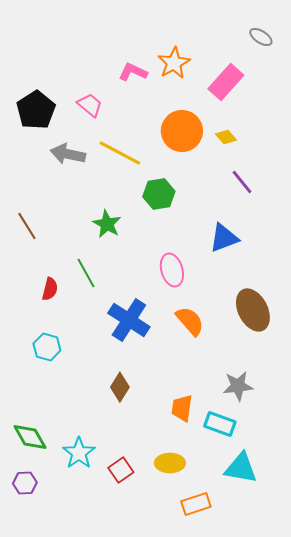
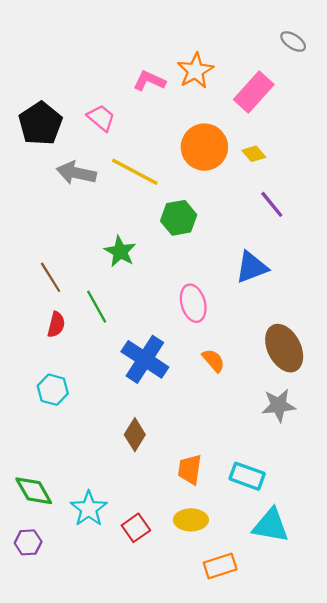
brown line: (27, 226) -> (51, 277), moved
orange semicircle: (190, 321) -> (213, 360), size x0.7
gray star: (238, 386) -> (279, 405), moved
orange trapezoid: (182, 408) -> (190, 469), moved

